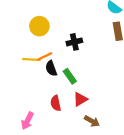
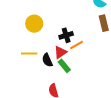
orange line: (45, 56) -> (77, 45), moved
red triangle: (80, 99) -> (60, 52), moved

